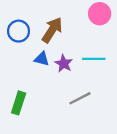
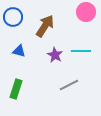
blue circle: (19, 31) -> (13, 17), moved
blue triangle: (42, 59) -> (19, 51), moved

